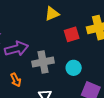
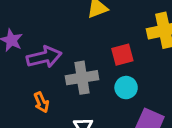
red square: (72, 34) -> (122, 55), moved

